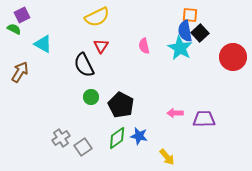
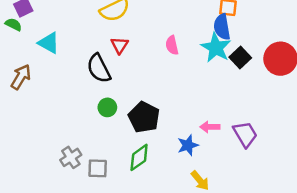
black square: (200, 33) -> (240, 57), moved
purple trapezoid: (204, 119) -> (245, 134), turned 60
blue star: (139, 136) -> (188, 145), moved, turned -30
gray square: (83, 147) -> (98, 168), turned 36

